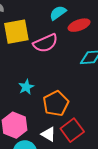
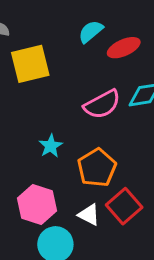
pink semicircle: (45, 43) -> (102, 104), moved

